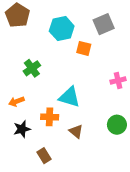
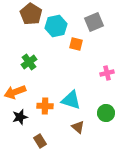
brown pentagon: (17, 15) -> (31, 14), moved
cyan triangle: (69, 97) -> (71, 100), moved
orange arrow: (16, 101) -> (15, 92), size x1.5
brown triangle: (76, 131) -> (78, 127), moved

